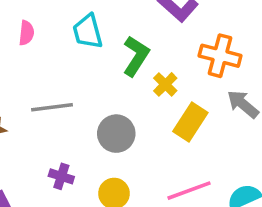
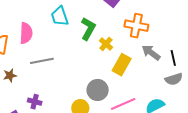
pink semicircle: (26, 33) -> (26, 33), moved, size x1.5
gray circle: (116, 134) -> (98, 90), moved
purple cross: (61, 176) -> (35, 102), moved

